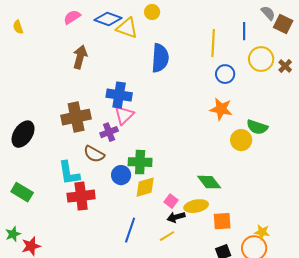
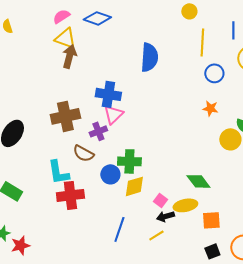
yellow circle: (152, 12) -> (189, 11), moved
yellow triangle: (127, 28) -> (65, 38), moved
orange star: (221, 109) -> (210, 108), size x0.7

